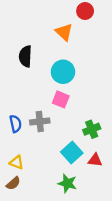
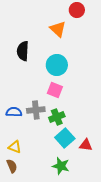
blue semicircle: (15, 124) -> (14, 112), turned -77
green cross: (92, 129) -> (57, 117), moved
brown semicircle: (13, 183) -> (12, 166), turned -72

